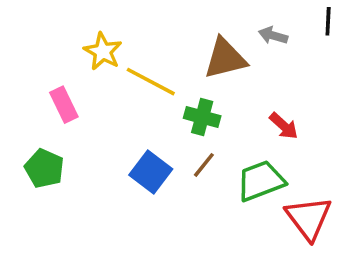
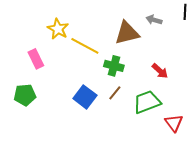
green pentagon: (44, 168) -> (25, 95), turned -30
red triangle: (309, 218) -> (174, 123), size x0.7

